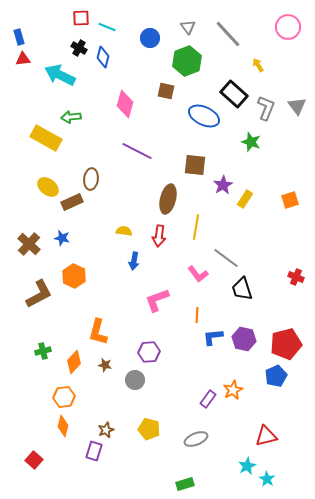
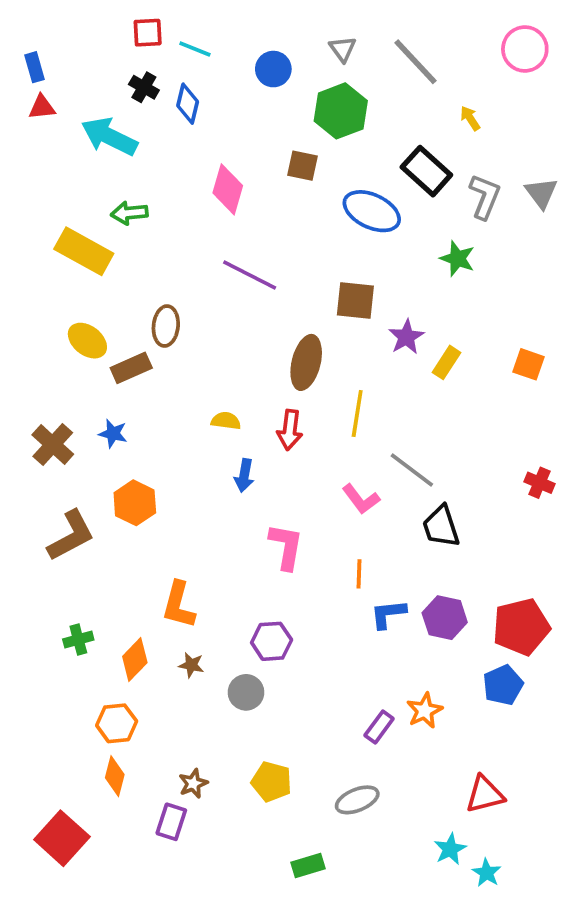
orange square: (290, 200) -> (528, 364), turned 36
red cross: (296, 277) -> (539, 483), moved
pink L-shape: (157, 300) -> (286, 547), turned 120
red square: (34, 460) -> (62, 838), size x1.6
green rectangle: (185, 484) -> (308, 865), moved

